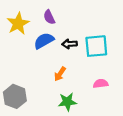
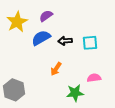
purple semicircle: (49, 17) -> (46, 16), turned 80
cyan square: (96, 46) -> (90, 43), size x0.7
green star: (67, 102) -> (75, 93), moved

